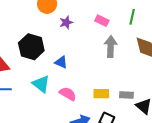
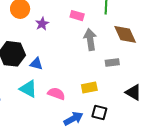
blue triangle: (61, 62) -> (36, 64), moved
gray rectangle: (126, 95) -> (112, 62), moved

